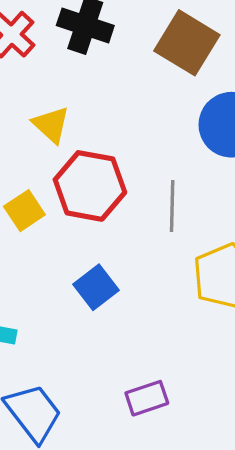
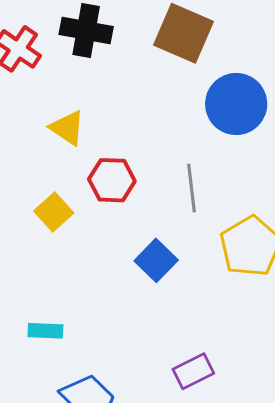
red hexagon: (90, 186) -> (112, 180), size x0.7
blue square: (96, 287) -> (156, 260), moved

